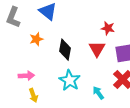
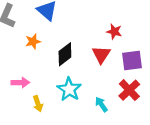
black diamond: (65, 50) -> (65, 54), turned 40
yellow arrow: (33, 95) -> (38, 104), moved

